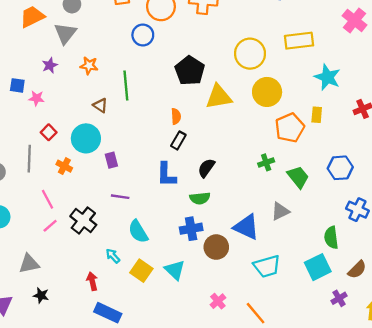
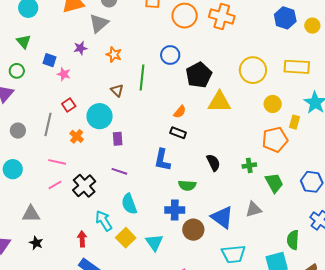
blue circle: (143, 35) -> (170, 55), moved
yellow circle: (267, 92) -> (273, 104), moved, size x0.7
yellow rectangle: (317, 115) -> (294, 122), moved
orange semicircle: (176, 116) -> (180, 112), turned 32
black rectangle: (178, 140) -> (178, 133), turned 70
black semicircle: (206, 168) -> (213, 163), moved, turned 108
pink line: (48, 199) -> (57, 162), turned -60
cyan arrow: (113, 256) -> (104, 221), size x1.5

